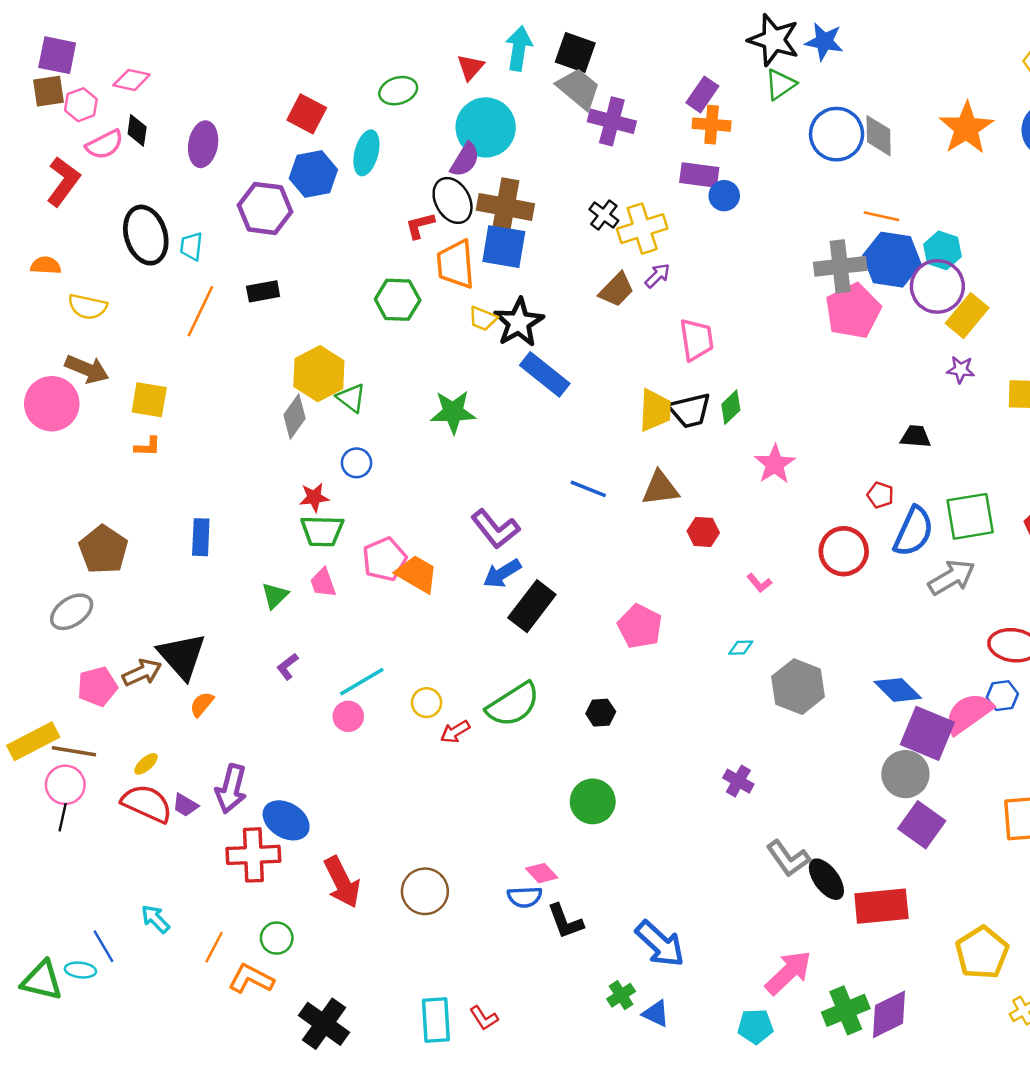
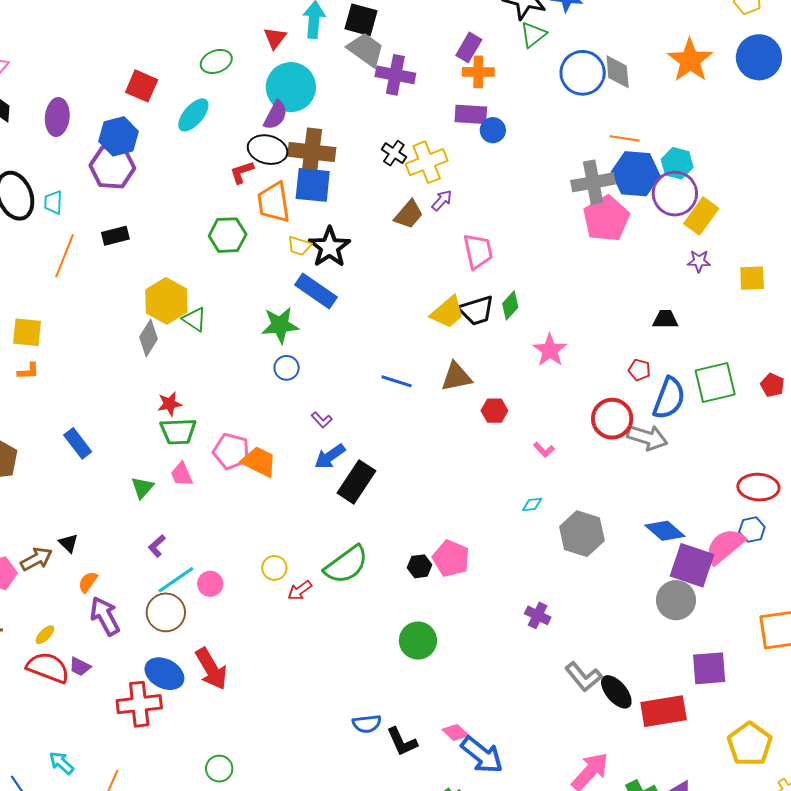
cyan ellipse: (366, 153) -> (193, 115), turned 30
blue hexagon: (313, 174) -> (119, 136), moved
black ellipse: (453, 200) -> (268, 150), turned -42
blue rectangle: (545, 374) -> (316, 291), moved
yellow trapezoid: (655, 410) -> (448, 312), turned 51
blue circle: (357, 463) -> (287, 368), moved
purple L-shape: (495, 529) -> (322, 420), size x0.5
blue rectangle: (201, 537) -> (78, 443), turned -36
pink pentagon: (385, 559) -> (231, 451), turned -30
gray arrow: (952, 577) -> (647, 438), moved, turned 51
pink pentagon: (640, 626) -> (451, 558), moved
black triangle: (182, 656) -> (69, 543), size x0.5
cyan line: (362, 682) -> (176, 580), moved
purple arrow: (231, 789) -> (105, 616), moved, turned 141
purple square: (922, 825) -> (709, 668), moved, turned -36
pink diamond: (542, 873) -> (455, 732), moved
red arrow: (342, 882) -> (211, 669), moved
brown circle: (425, 891) -> (166, 612), moved
green circle: (277, 938) -> (219, 769), moved

